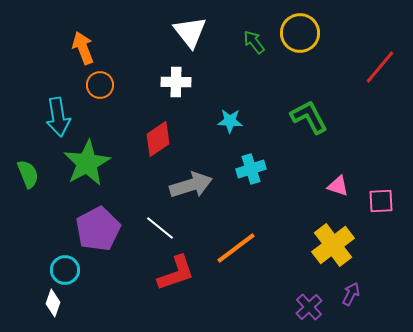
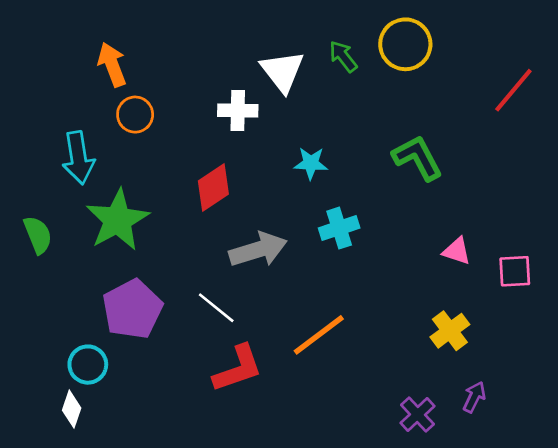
white triangle: (190, 32) -> (282, 71), moved
yellow cross: (333, 245) -> (450, 331), size x0.7

